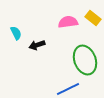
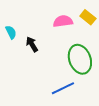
black arrow: (37, 45) -> (32, 44), turned 77

